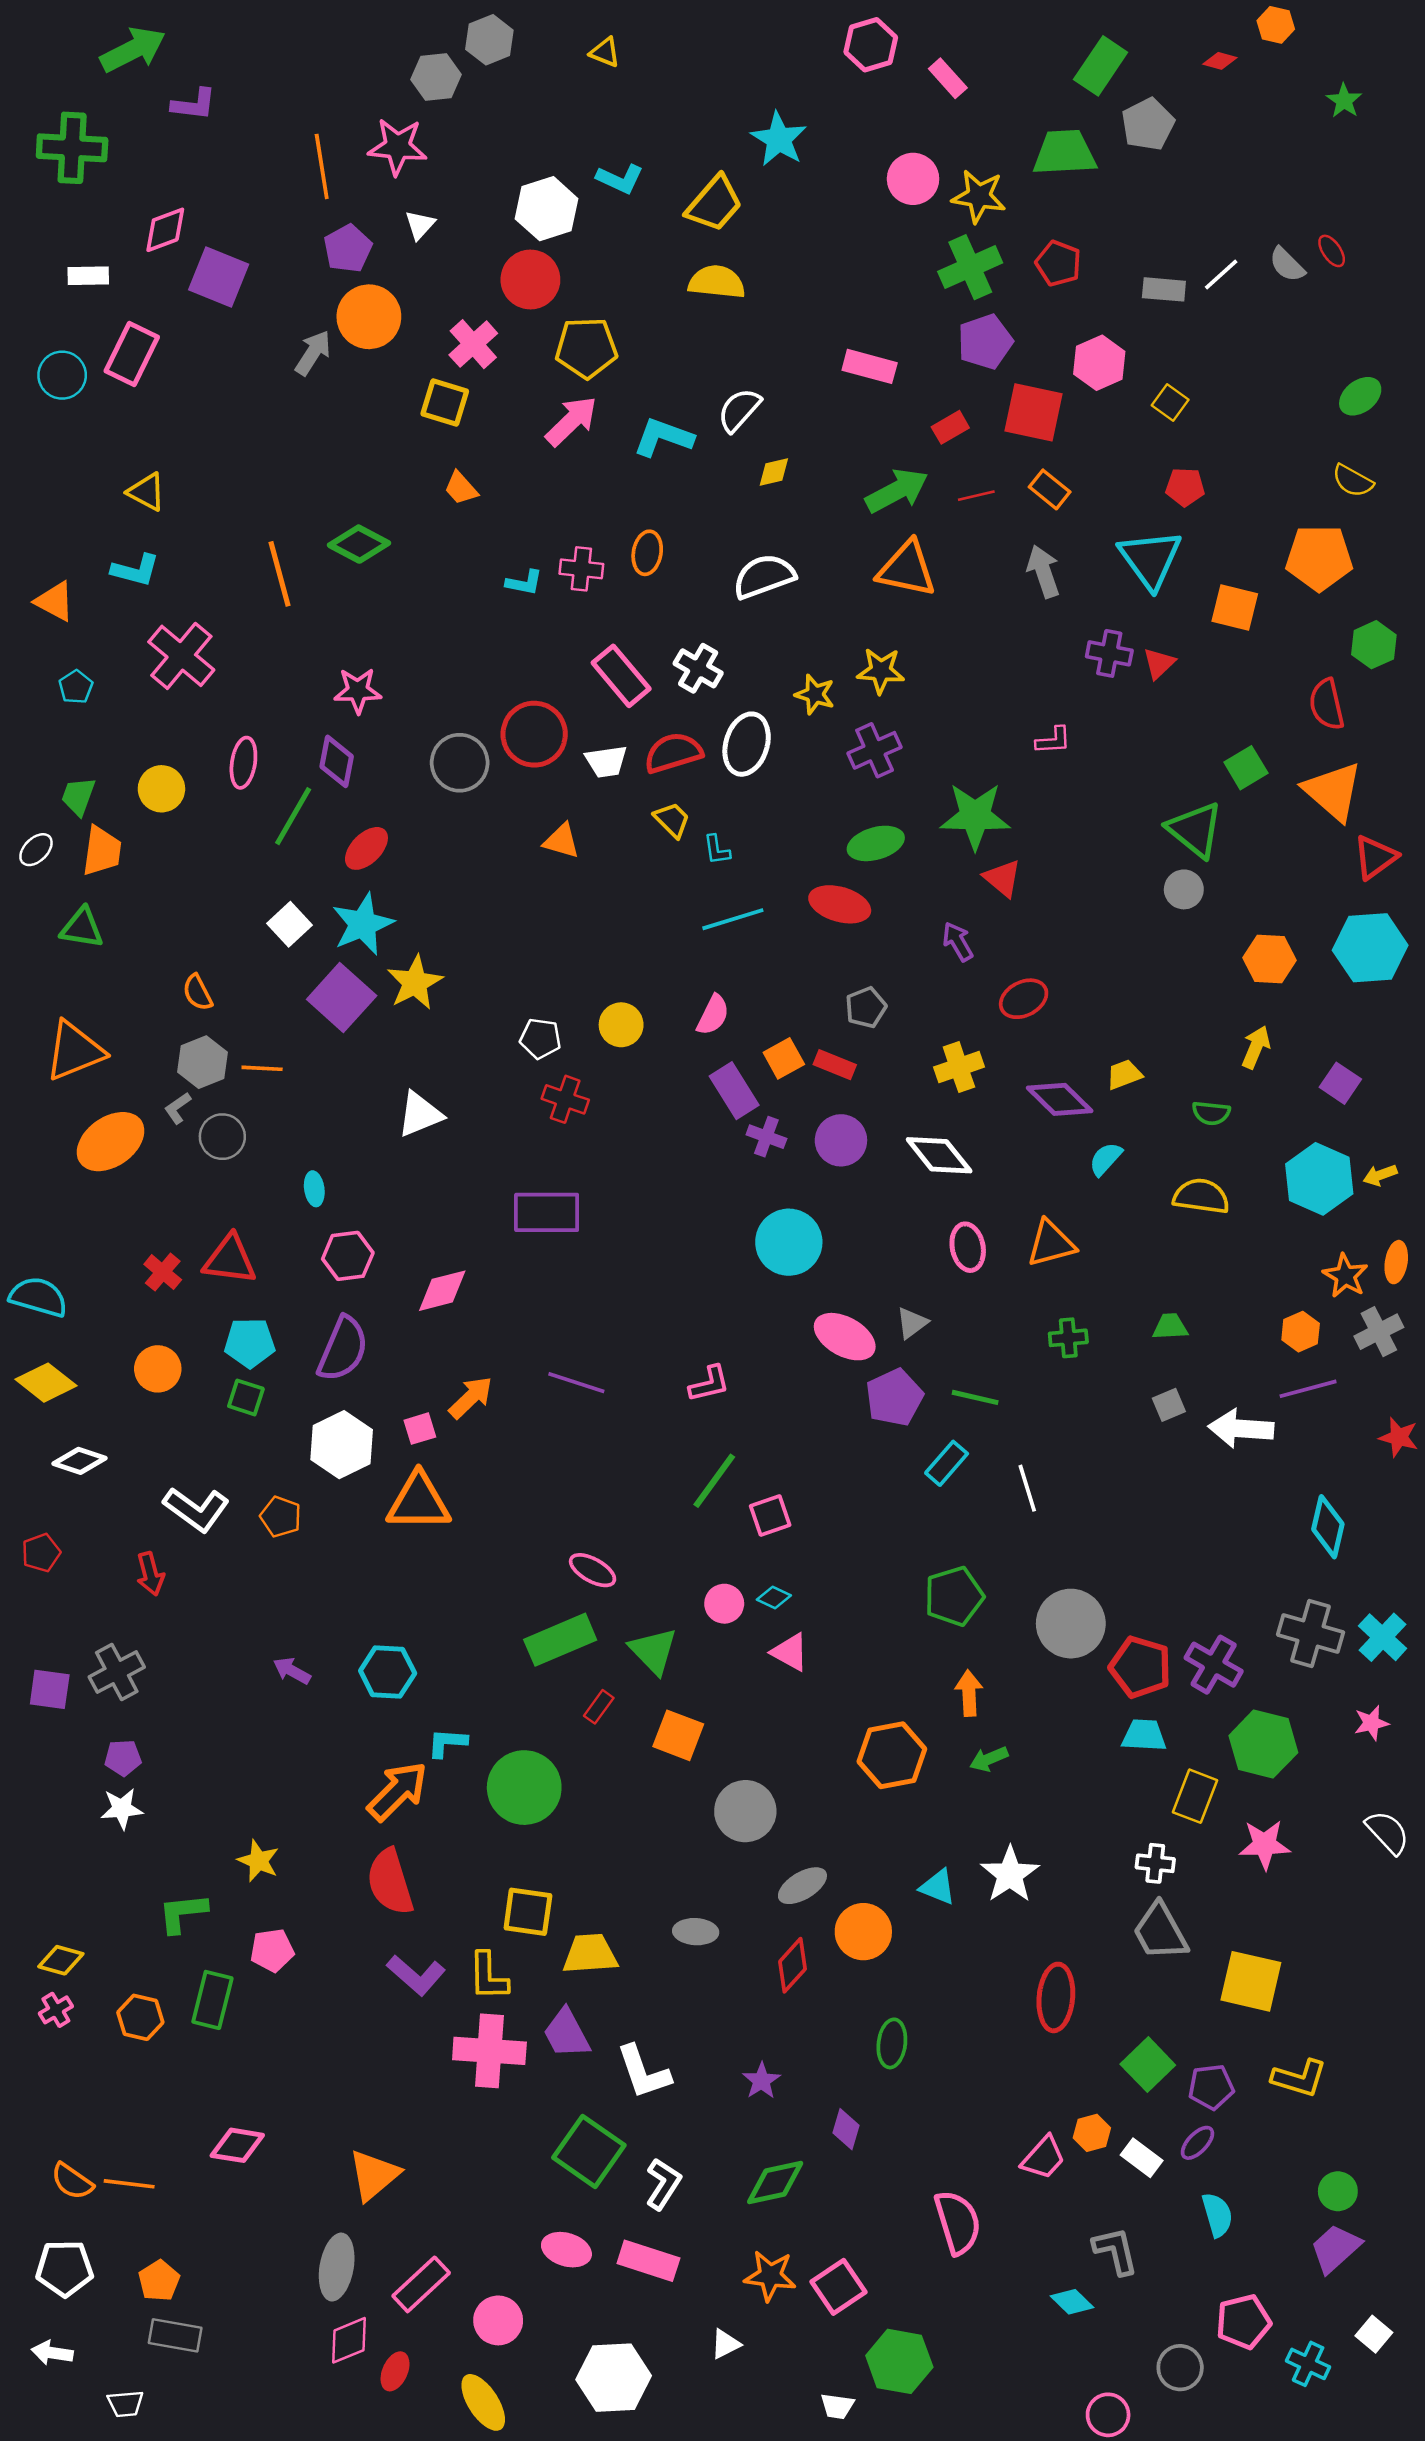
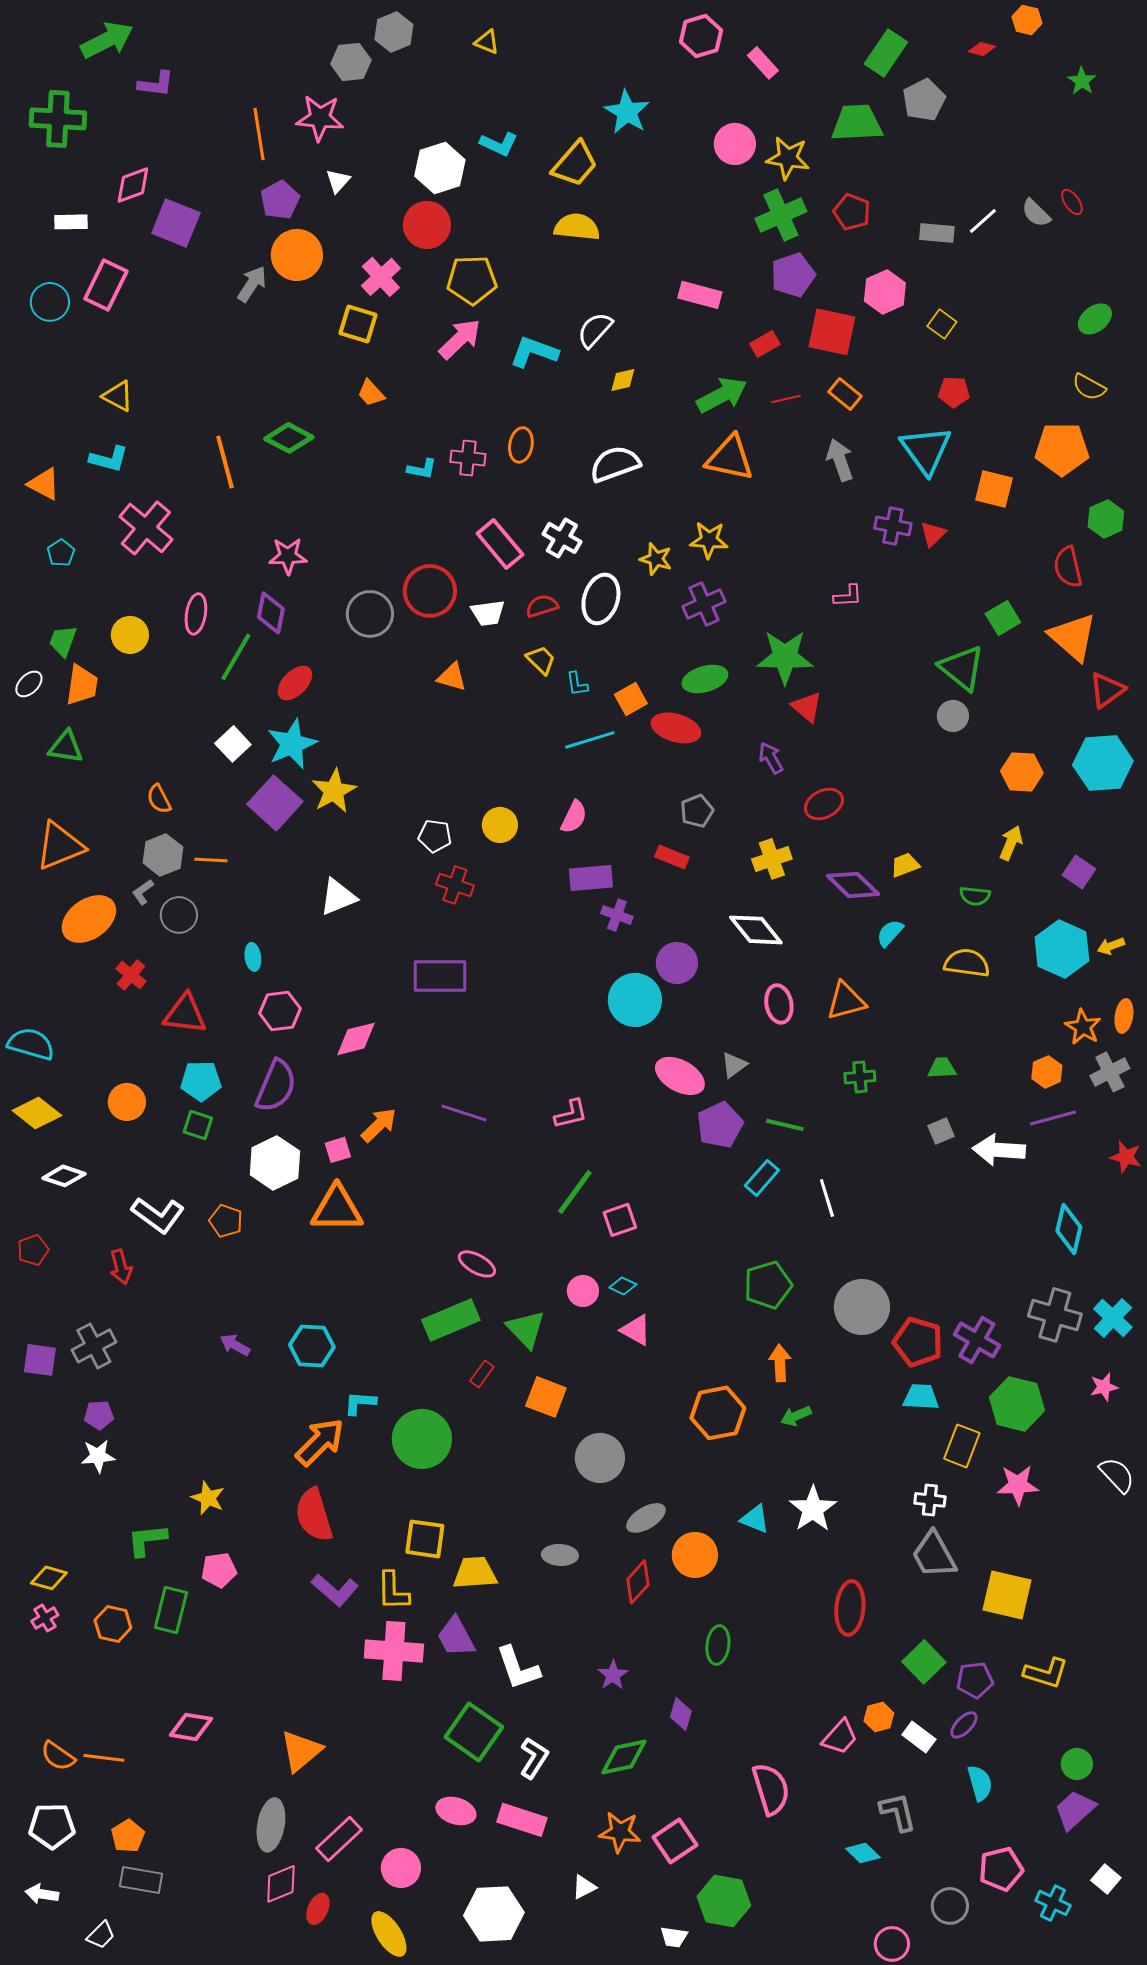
red semicircle: (673, 753) -> (542, 606), size x0.7
orange square: (784, 1058) -> (631, 699), moved
purple rectangle: (734, 1091) -> (591, 878), turned -63
purple circle: (841, 1140) -> (677, 963), moved
red cross: (163, 1272) -> (131, 975), moved
white trapezoid: (125, 2404) -> (101, 1935), turned -40

